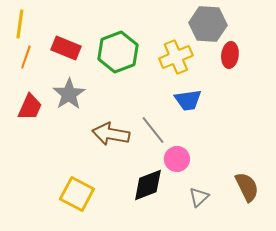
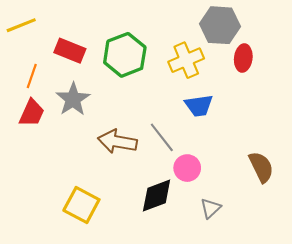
yellow line: (20, 24) -> (21, 25), turned 60
orange line: (26, 57) -> (32, 76), moved
brown semicircle: (247, 187) -> (261, 167), moved

